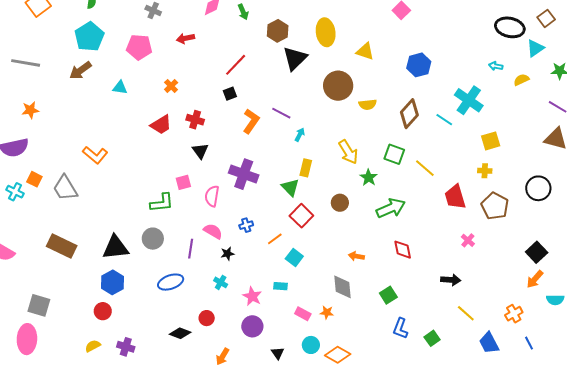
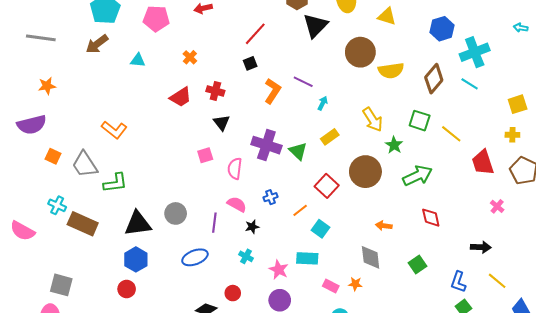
cyan cross: (469, 100) -> (475, 52), moved, turned 36
yellow semicircle: (368, 104) -> (391, 71), size x1.4
yellow rectangle: (306, 168) -> (330, 137), turned 42
green triangle: (290, 187) -> (298, 151), moved
cyan cross: (15, 192) -> (57, 205), moved
green L-shape: (162, 203) -> (115, 183), moved
brown circle: (340, 203) -> (365, 172), size x1.8
cyan rectangle: (281, 286) -> (307, 258), size x1.5
blue L-shape: (400, 328) -> (458, 282), moved

